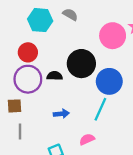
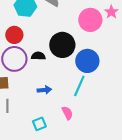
pink semicircle: (87, 139) -> (67, 113), turned 88

